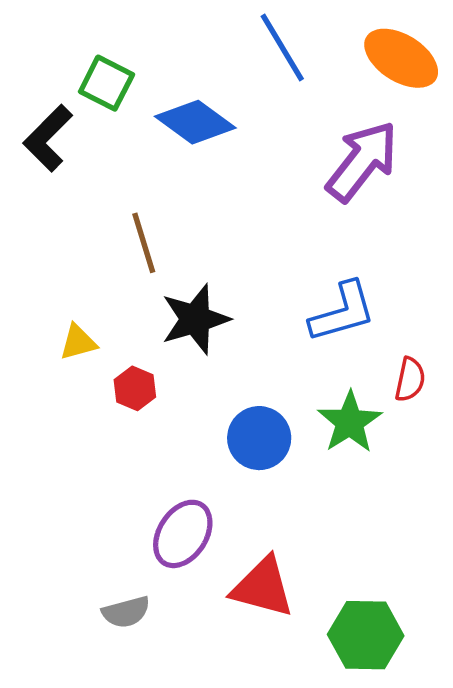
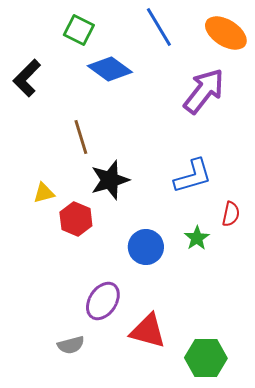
green square: (106, 83) -> (79, 30), moved
red hexagon: (135, 388) -> (76, 219), size x1.4
green star: (350, 422) -> (197, 238), size x0.7

